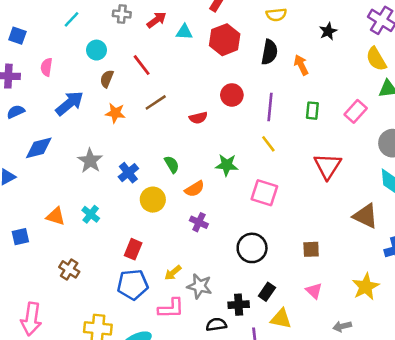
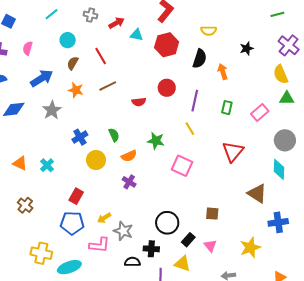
gray star: (90, 161) -> (52, 110), moved
black circle: (252, 248) -> (167, 223), moved
black rectangle: (267, 292) -> (188, 240), moved

